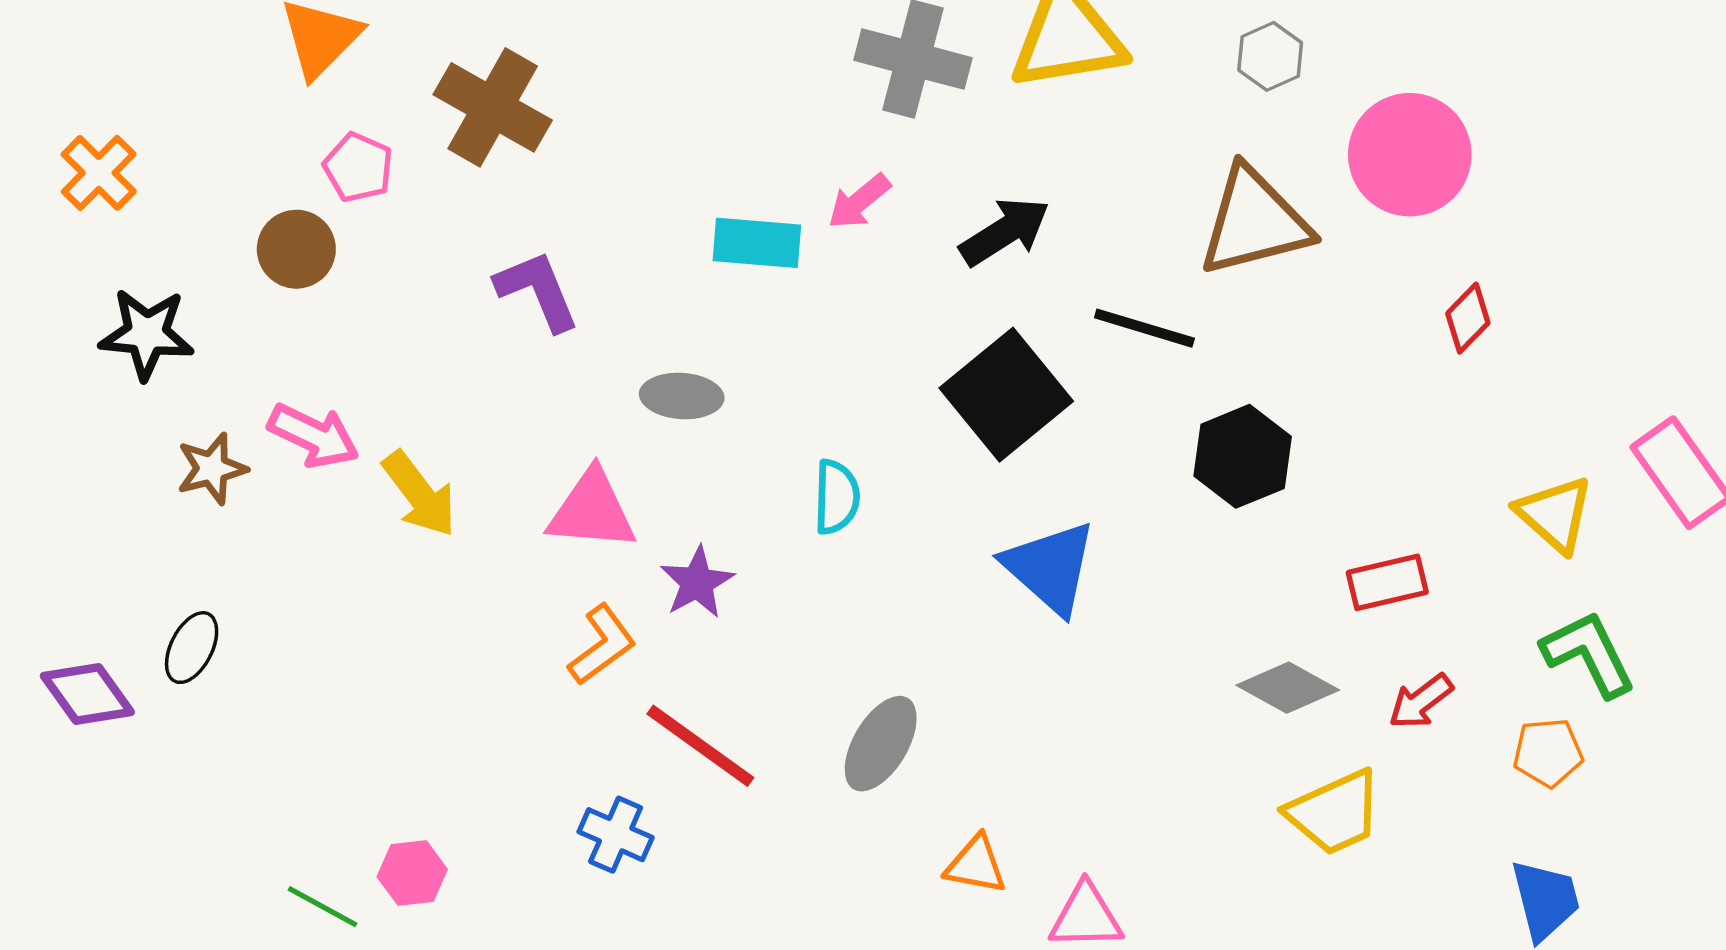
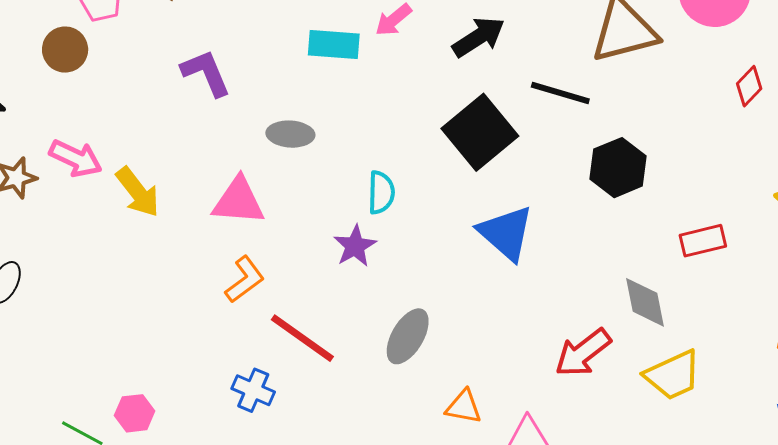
purple star: (697, 582) -> (355, 246), moved
gray diamond: (1288, 688) -> (645, 302), turned 50
red arrow: (1421, 701) -> (583, 353), moved, size x1.5

